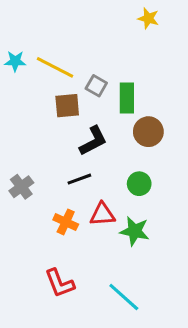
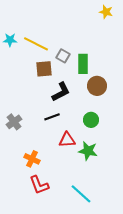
yellow star: (148, 18) -> (106, 12), moved
orange cross: (66, 222) -> (32, 159), moved

